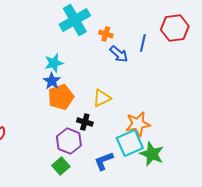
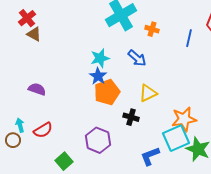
blue arrow: (119, 54) -> (137, 58), moved
purple hexagon: (69, 141) -> (98, 140), moved
green square: (61, 166) -> (64, 161), moved

